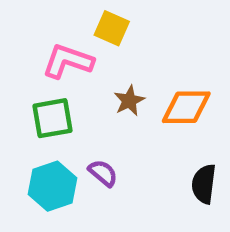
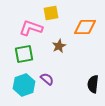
yellow square: (112, 28) -> (51, 13), turned -35
orange diamond: (186, 107) -> (85, 27), moved

